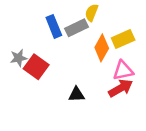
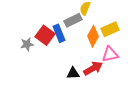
blue rectangle: (54, 26) -> (59, 33), moved
red square: (36, 67) -> (45, 35), moved
red arrow: (121, 88) -> (93, 68), moved

